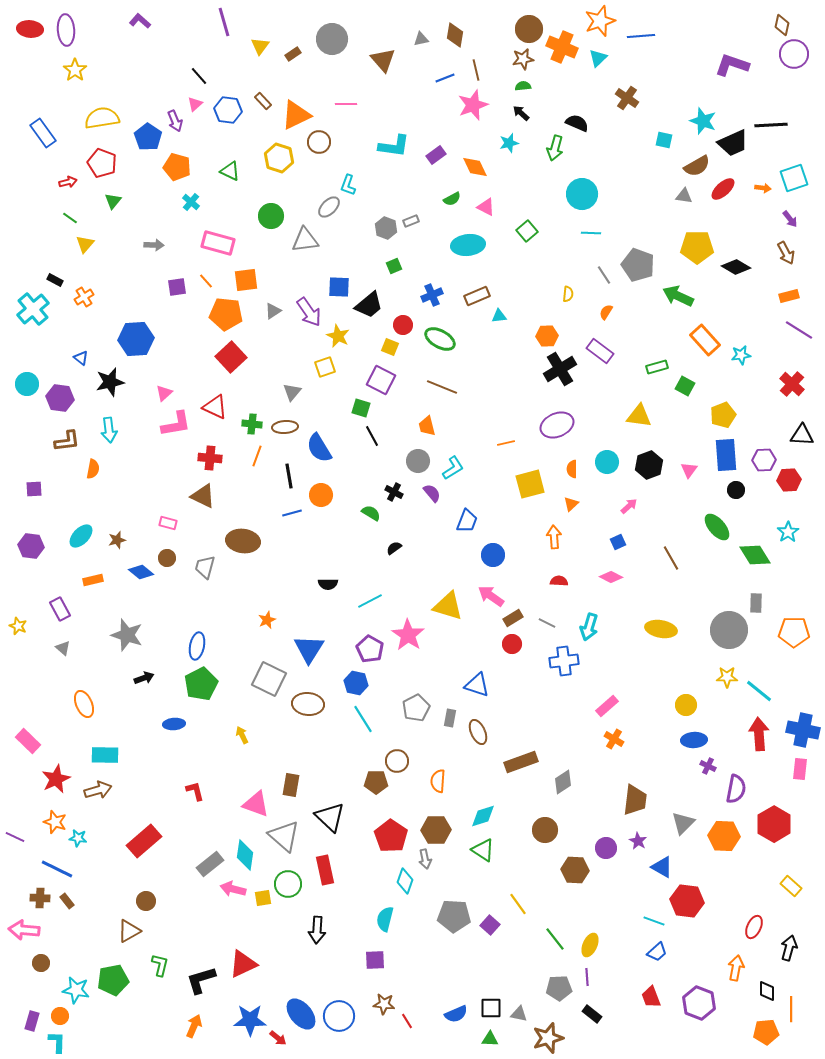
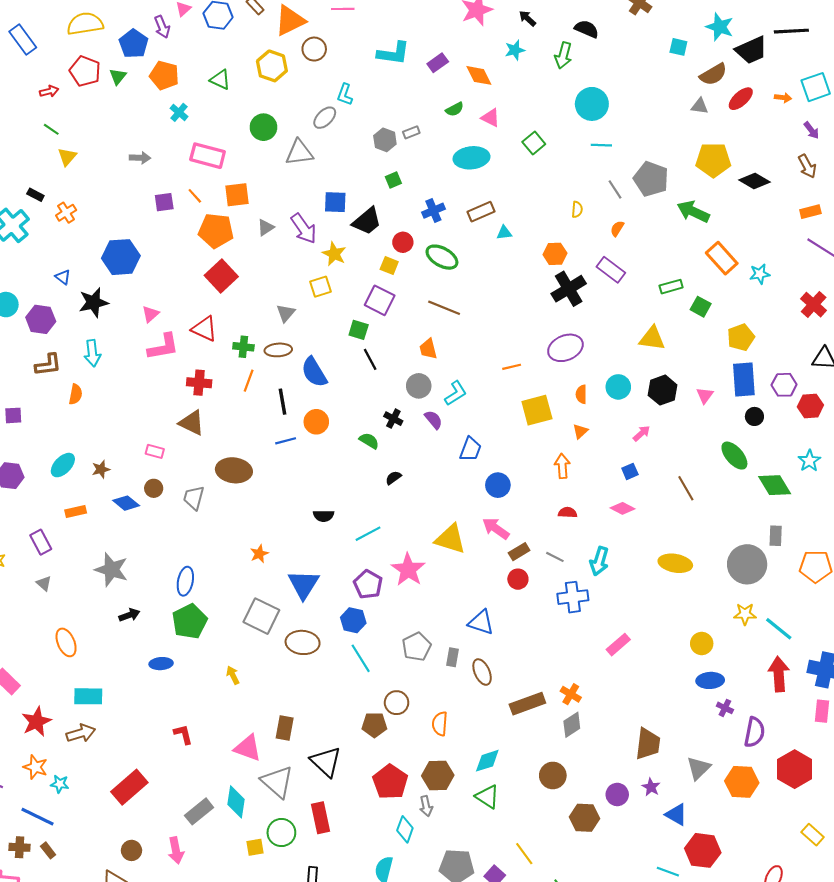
green triangle: (113, 201) -> (118, 76), moved
orange cross: (614, 739) -> (571, 694), moved
pink arrow: (233, 889) -> (176, 850), moved, turned -115

